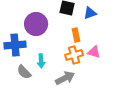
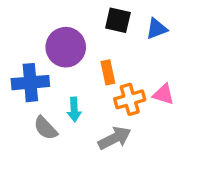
orange rectangle: (76, 35) -> (108, 72), moved

